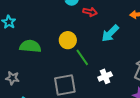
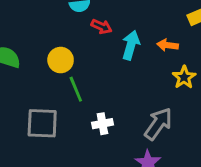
cyan arrow: (110, 33) -> (131, 45), moved, turned 138

